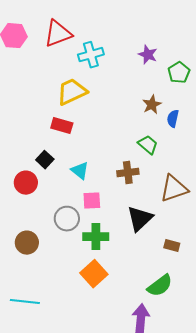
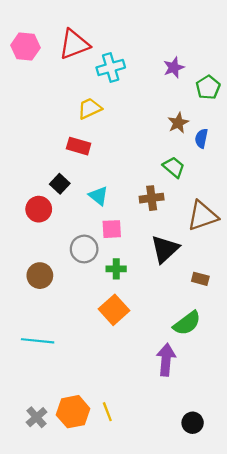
purple star: (148, 55) -> (174, 68), turned 30
yellow trapezoid: (72, 92) -> (90, 108), size x0.7
green cross: (96, 237) -> (116, 269), size x0.7

